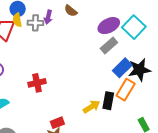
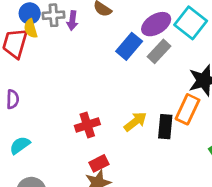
gray cross: (35, 23) -> (54, 15), moved
blue rectangle: (122, 68) -> (129, 46), moved
red cross: (37, 83) -> (87, 125), moved
yellow arrow: (92, 107) -> (135, 122), moved

